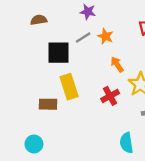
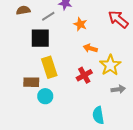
gray line: (83, 37) -> (48, 16), moved
orange arrow: (117, 64) -> (90, 48), turned -40
cyan circle: (34, 144) -> (45, 96), moved

